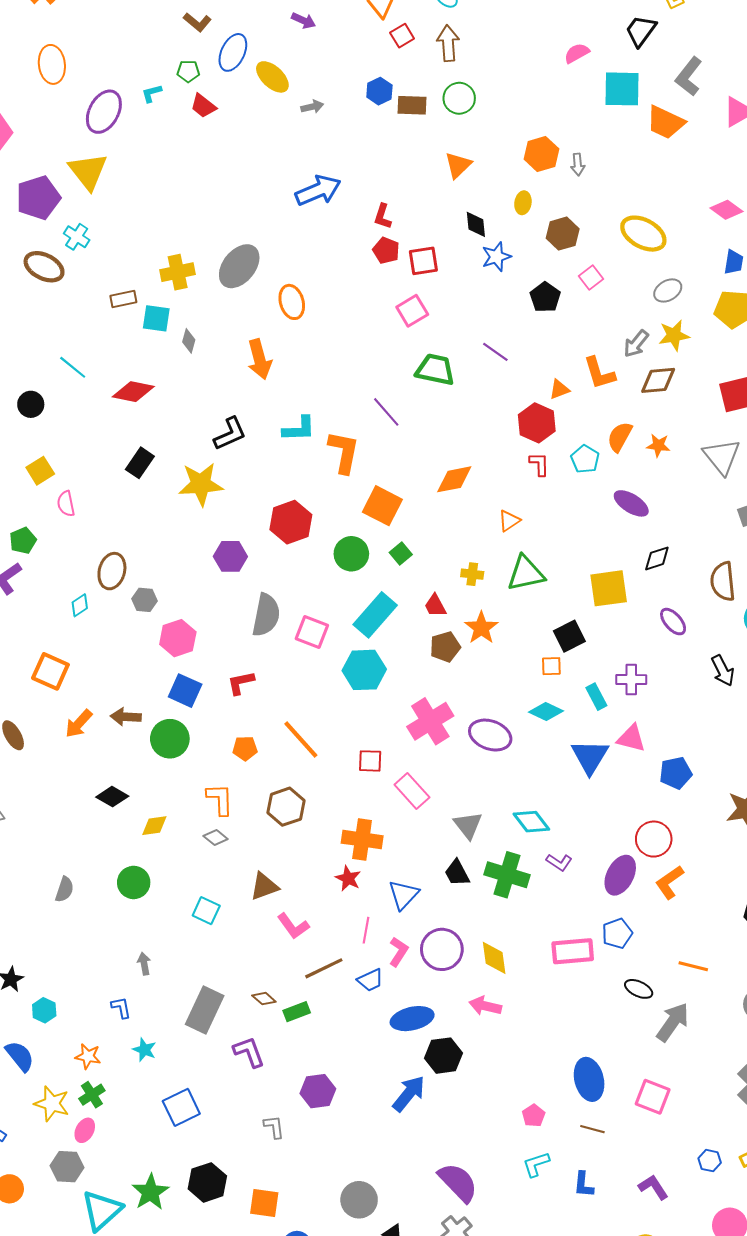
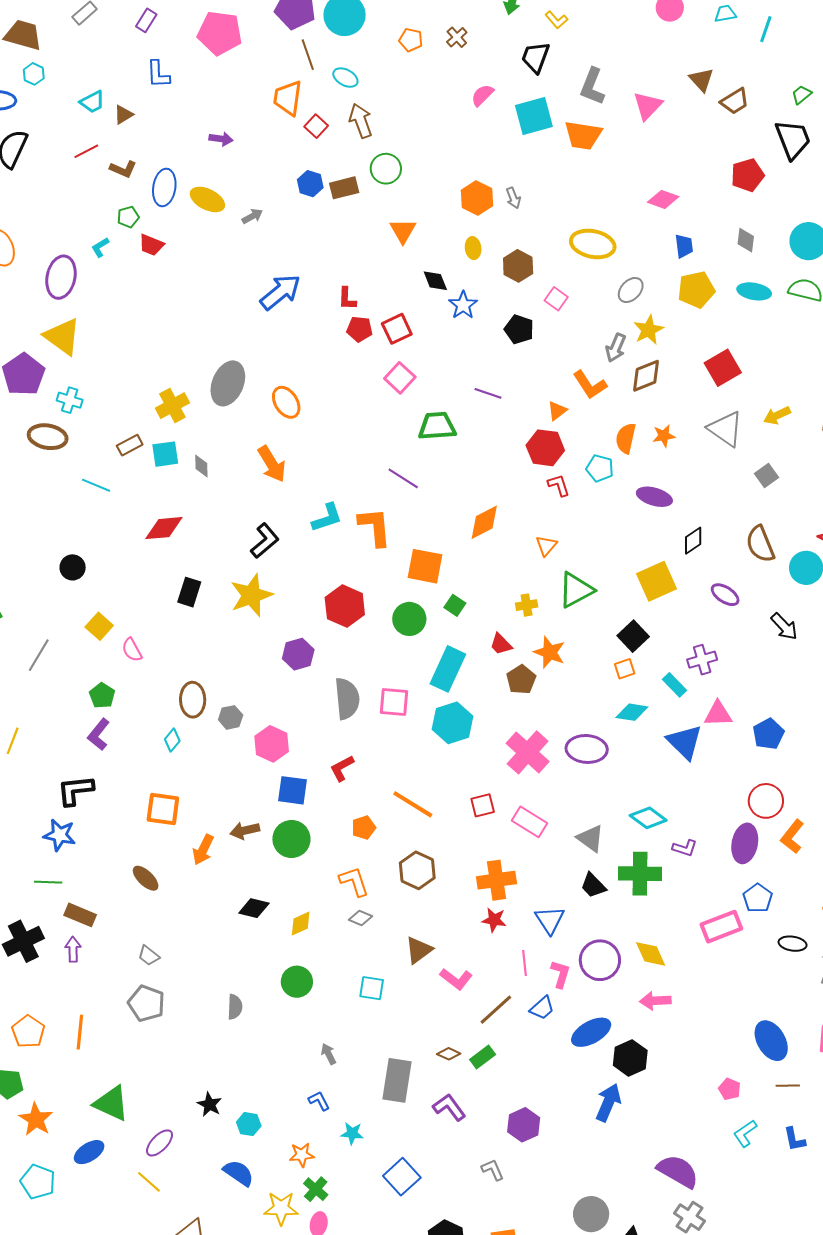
cyan line: (73, 367) -> (96, 485), moved

